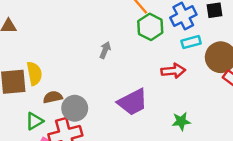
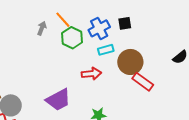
gray arrow: (105, 50) -> (42, 28), moved

